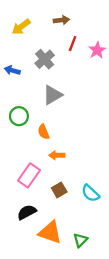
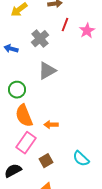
orange semicircle: (44, 132) -> (24, 116), moved, size x1.6
brown square: (59, 190) -> (46, 161), moved
black semicircle: (27, 212) -> (13, 171), moved

